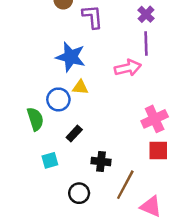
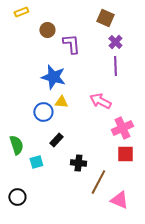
pink arrow: (128, 68) -> (100, 101), moved, turned -140
green semicircle: (35, 119) -> (16, 145), moved
black circle: (79, 193) -> (17, 197), moved

